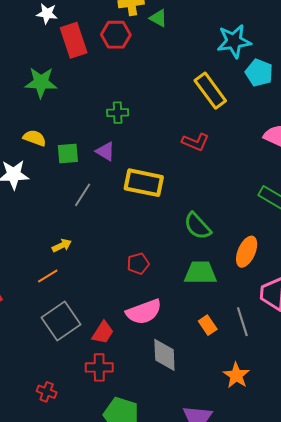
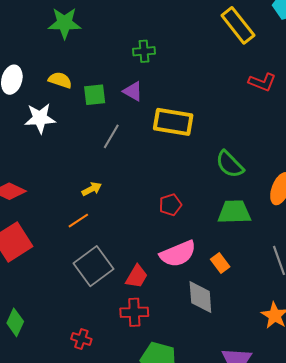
red L-shape: (195, 142) -> (262, 82), moved
orange rectangle: (208, 325) -> (220, 263), moved

